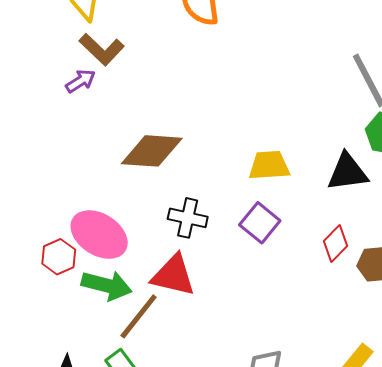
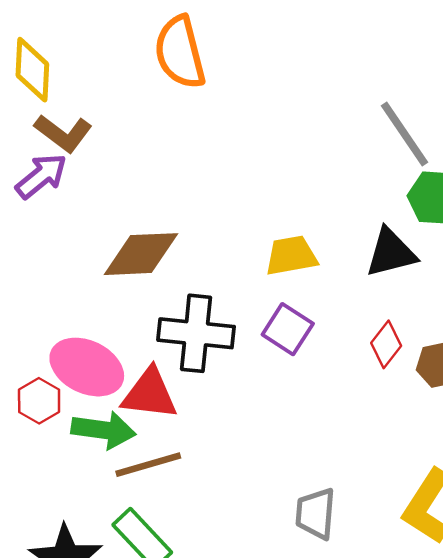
purple arrow: (81, 81) -> (41, 176), size x1.4
black cross: (188, 218) -> (196, 333), size x1.5
red triangle: (173, 275) -> (150, 394), moved
brown line: (139, 316) -> (148, 465), turned 42

